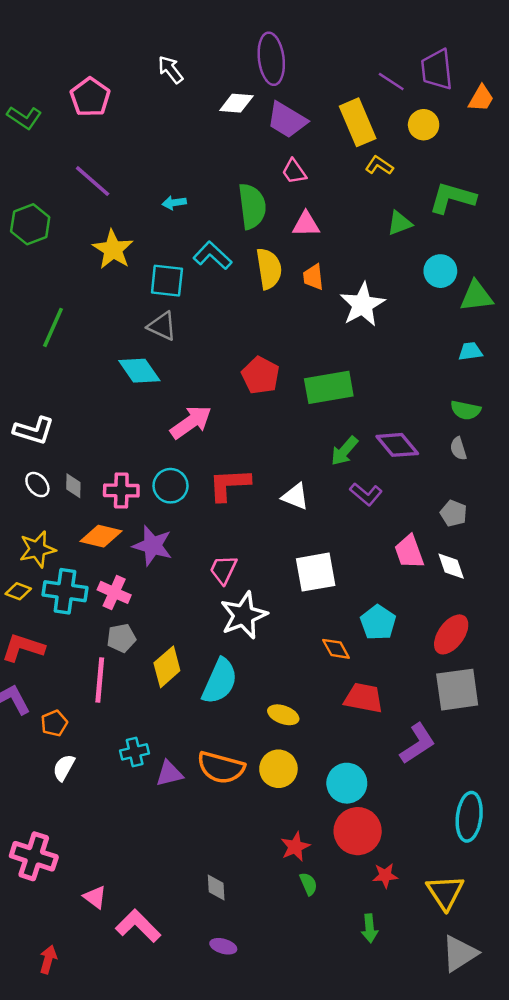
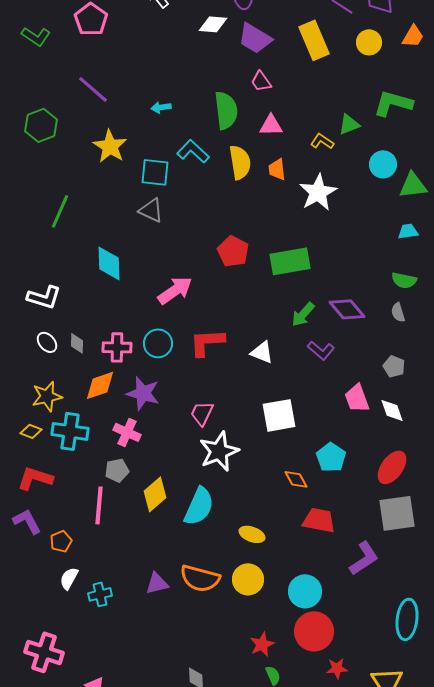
orange trapezoid: (481, 98) -> (413, 36), moved
yellow L-shape: (379, 166) -> (322, 141), moved
cyan diamond: (139, 371) -> (109, 263), moved, turned 33
orange diamond: (101, 536) -> (100, 385), turned -32
pink cross: (114, 592) -> (127, 432), moved
cyan cross: (135, 752) -> (100, 594), moved

